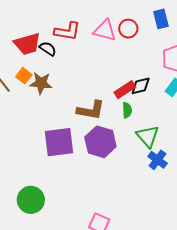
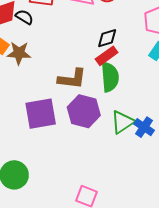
black diamond: (141, 86) -> (107, 38), moved
green semicircle: (127, 110) -> (110, 77), size x1.8
green triangle: (148, 136) -> (123, 122), moved, turned 40

